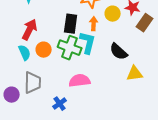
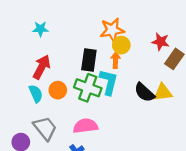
yellow circle: (113, 14) -> (121, 45), moved
yellow triangle: (135, 74) -> (163, 92), moved
pink semicircle: (80, 81) -> (85, 126), moved
gray trapezoid: (33, 83) -> (45, 128), turned -40

